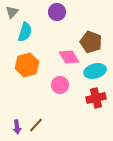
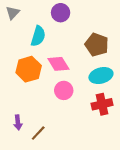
cyan semicircle: (25, 32) -> (38, 36), moved
pink diamond: (69, 57) -> (58, 64), moved
purple arrow: (17, 127) -> (18, 122), moved

